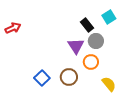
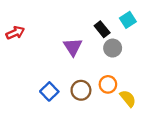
purple triangle: (76, 46) -> (73, 47), moved
orange circle: (91, 62) -> (108, 84), moved

